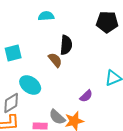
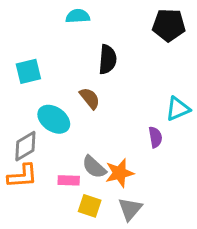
brown semicircle: (55, 60) -> (90, 98), moved
purple semicircle: (86, 96) -> (155, 137), moved, turned -56

